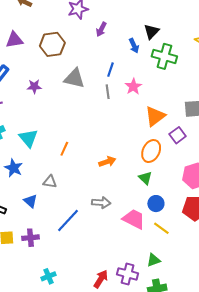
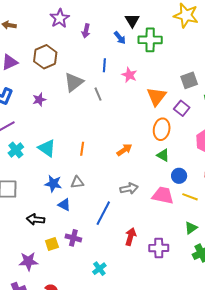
gray triangle: (74, 78) -> (74, 82), turned -35
gray line: (108, 92) -> (98, 94), moved
blue star: (14, 168) -> (53, 184), moved
purple cross: (30, 238) -> (73, 238), turned 35
purple cross: (128, 274) -> (159, 248), moved
red arrow: (101, 279) -> (131, 237), moved

